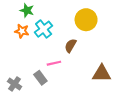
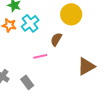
brown triangle: (102, 74) -> (86, 66), turned -30
gray rectangle: (40, 78) -> (27, 82), moved

